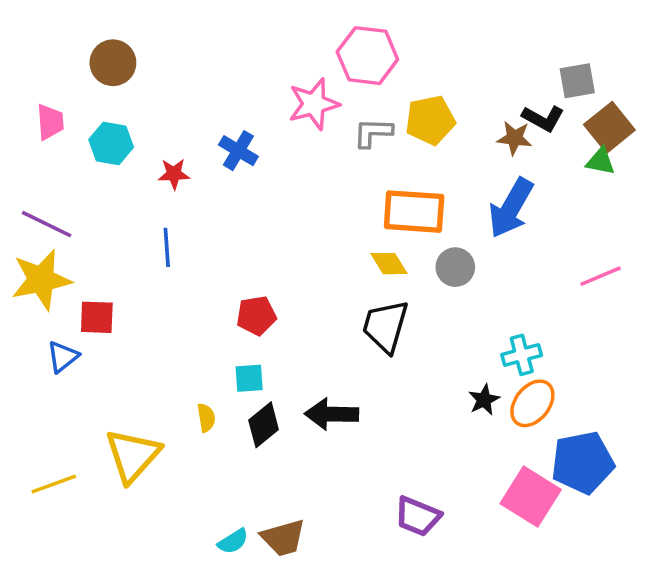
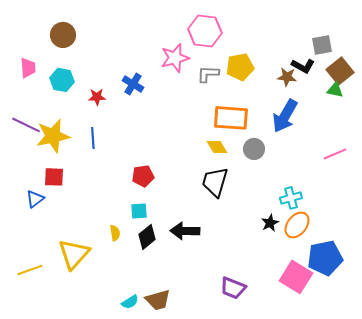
yellow star: (41, 280) -> (53, 136), moved

